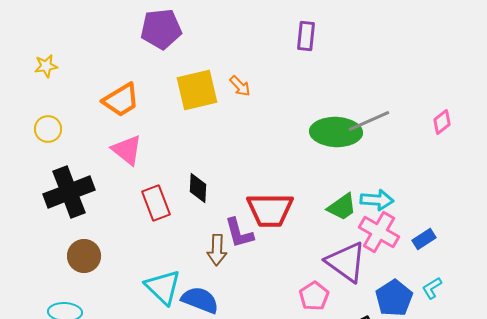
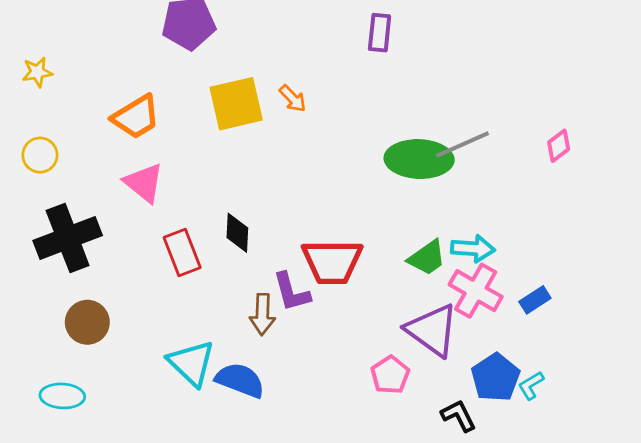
cyan L-shape: (432, 288) -> (531, 385), moved

